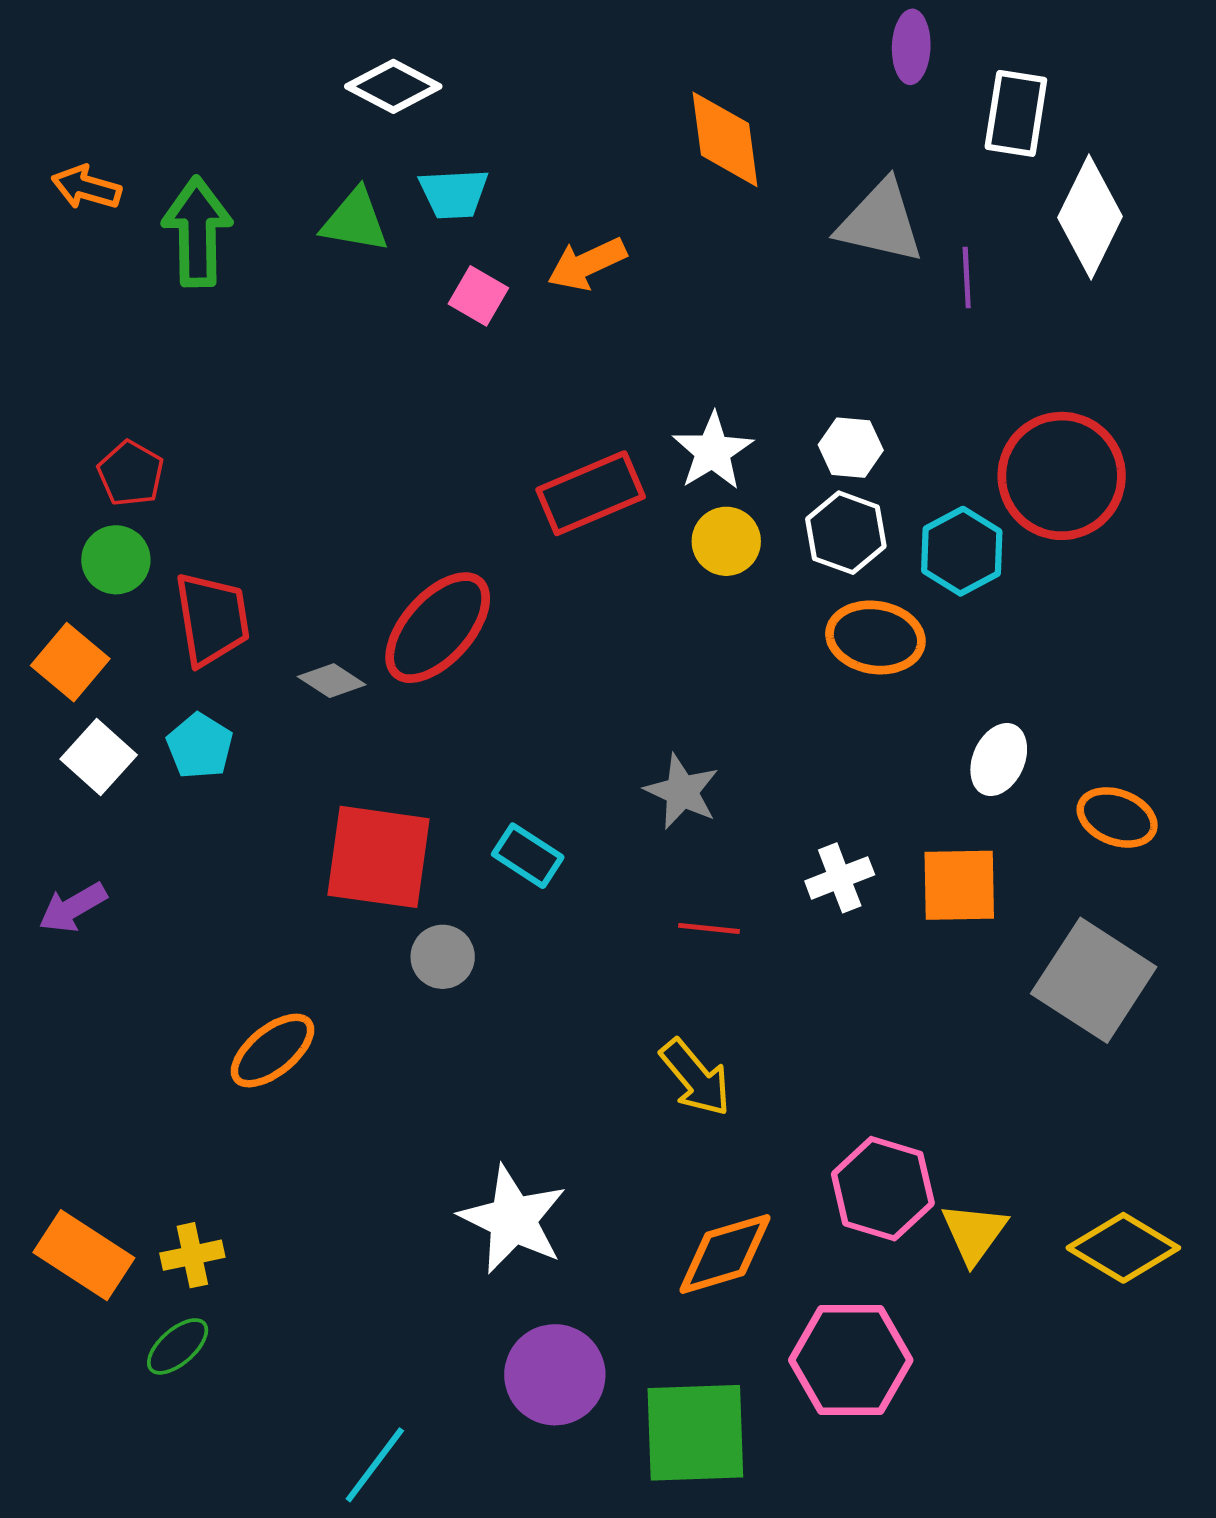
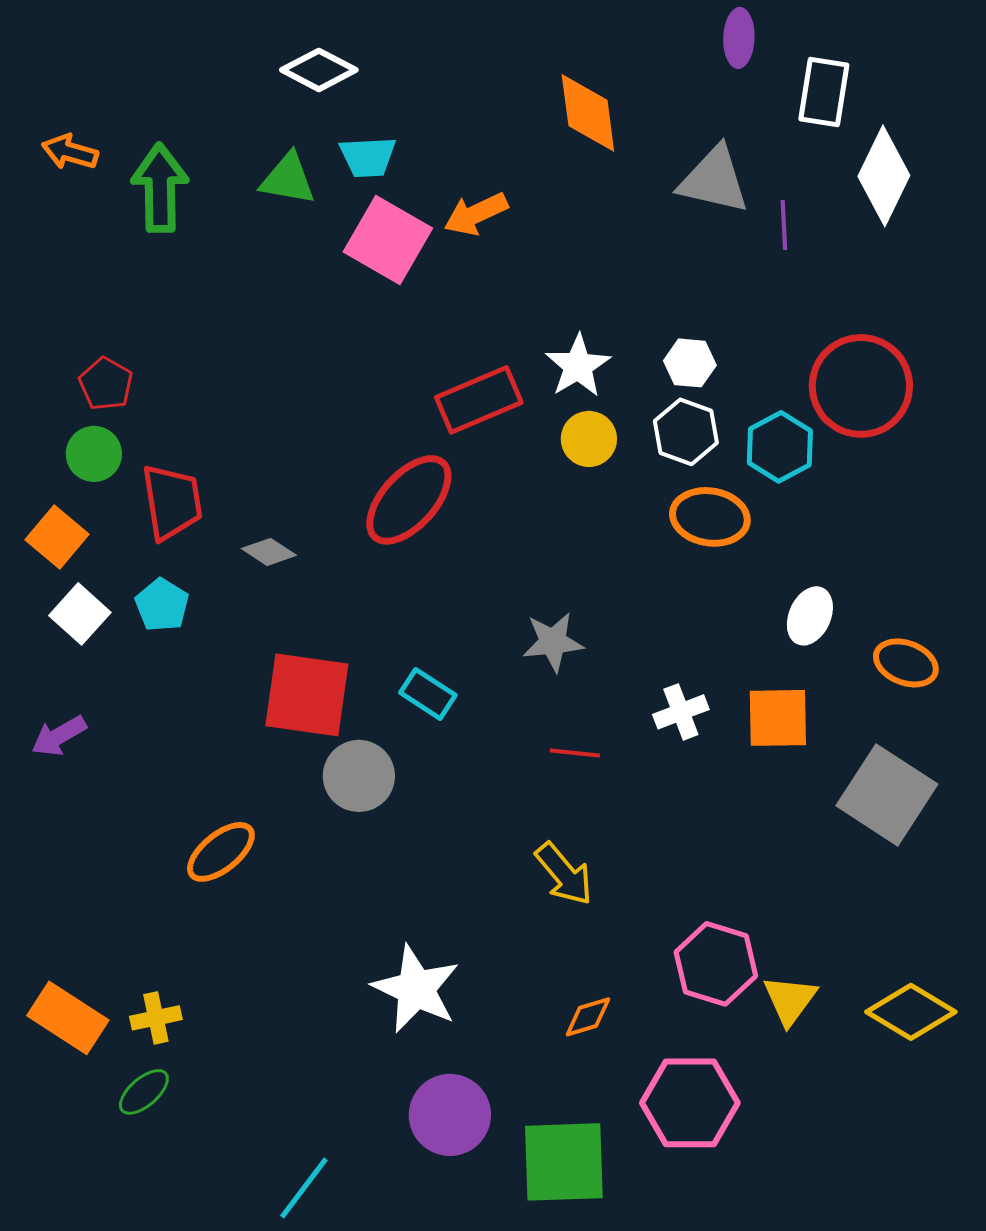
pink square: (478, 296) -> (388, 240), size x1.8
red ellipse: (438, 628) -> (409, 500), moved
gray star: (682, 792) -> (553, 642), turned -30
gray circle: (443, 957) -> (359, 776), size x1.4
orange diamond: (725, 1254) -> (588, 1017), size x0.6

